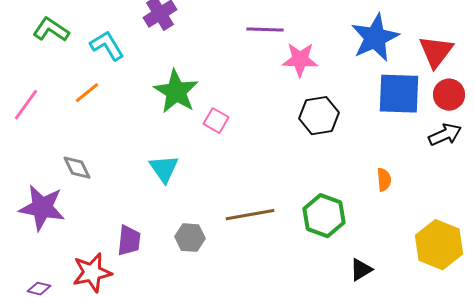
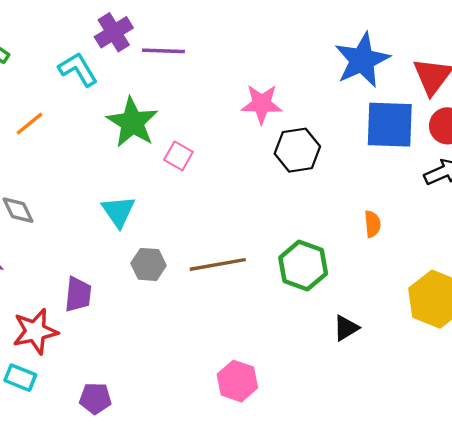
purple line: (265, 30) -> (163, 51), moved
cyan L-shape: (107, 46) -> (78, 69), moved
pink star: (300, 60) -> (262, 104), moved
gray hexagon: (190, 238) -> (148, 264), moved

